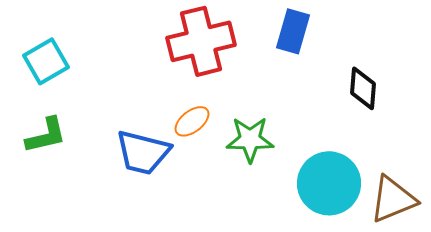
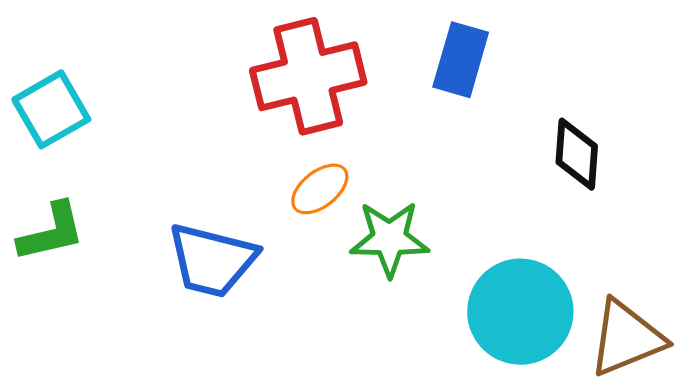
orange ellipse: (192, 121) -> (320, 189), moved

